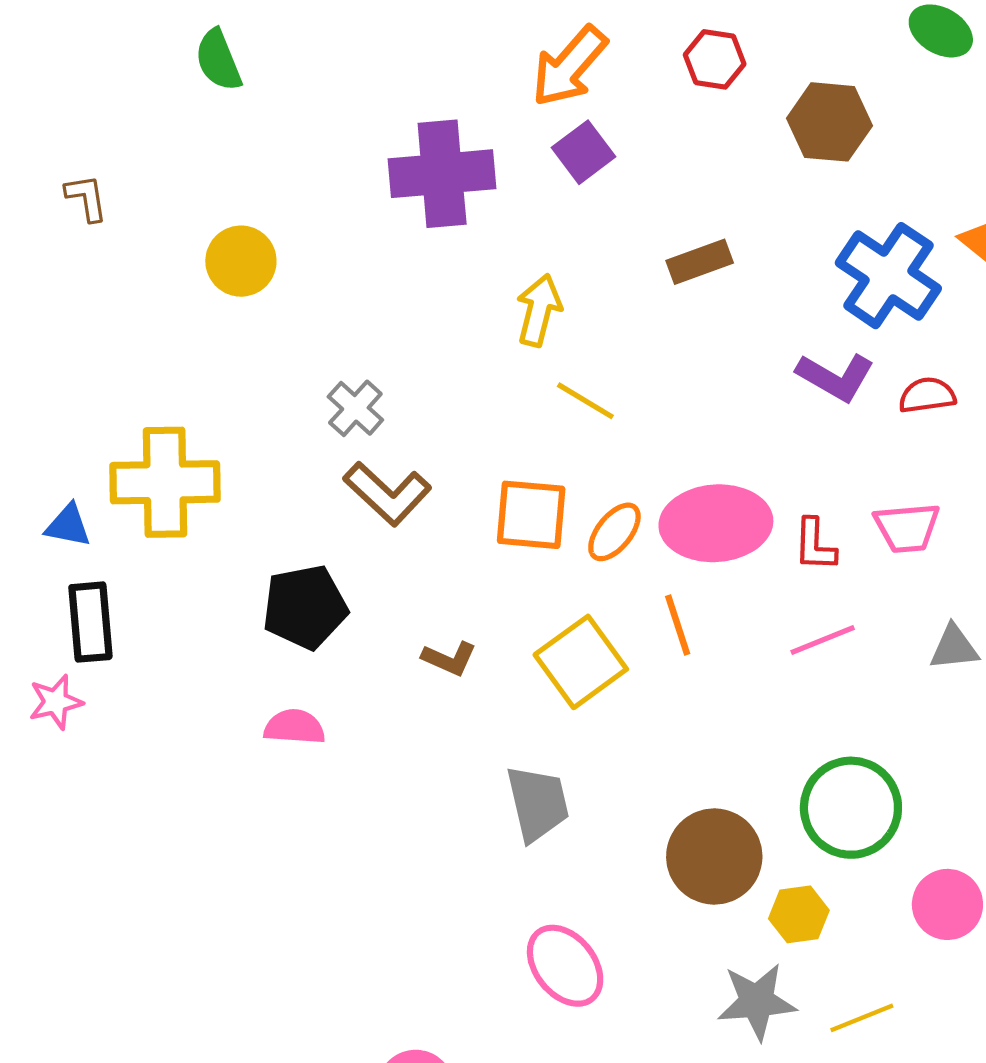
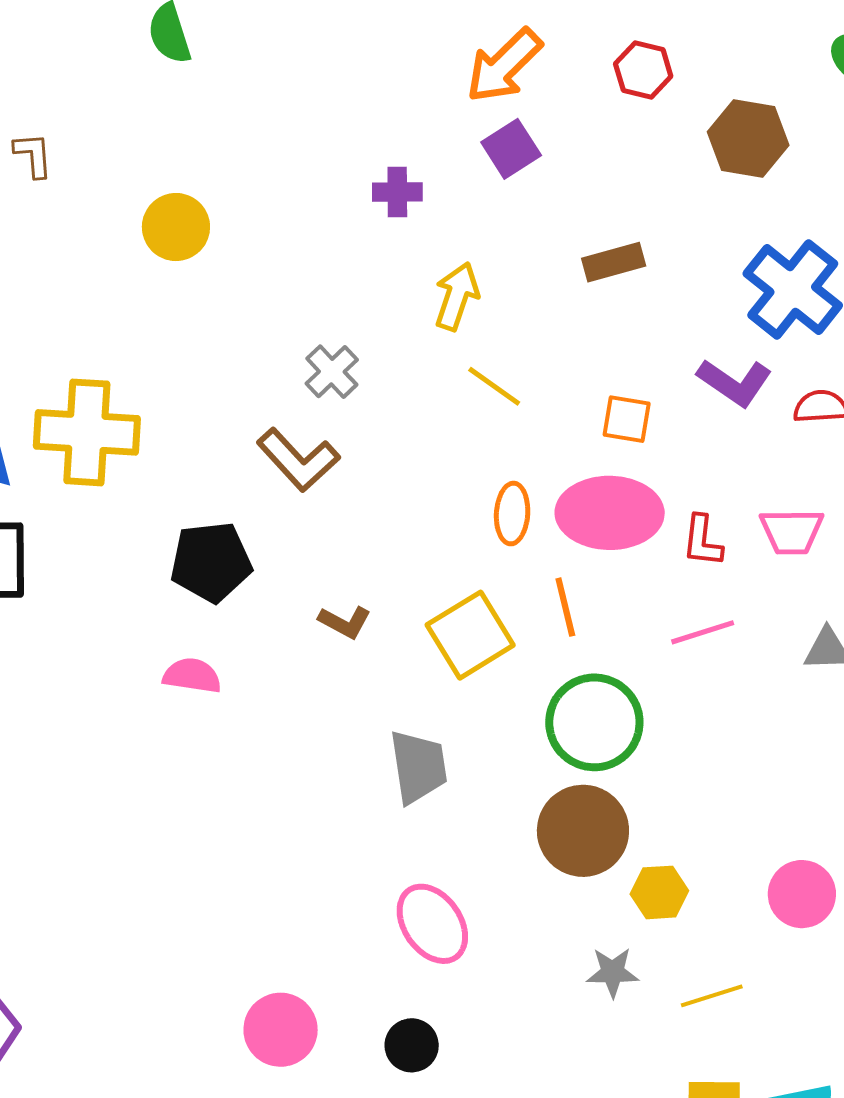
purple cross: (442, 174) -> (397, 192), moved, size x0.5
gray cross: (355, 408) -> (332, 372), moved
orange square: (531, 515) -> (627, 419), moved, size x0.7
orange ellipse: (614, 532) -> (512, 514), turned -40
green circle: (851, 808) -> (594, 722), moved
gray star: (757, 1001) -> (613, 972), size x0.7

